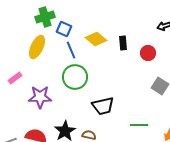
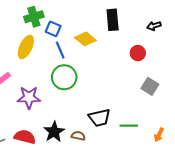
black rectangle: (123, 43) -> (113, 20), moved, size x1.5
black trapezoid: (103, 106) -> (99, 118), moved

